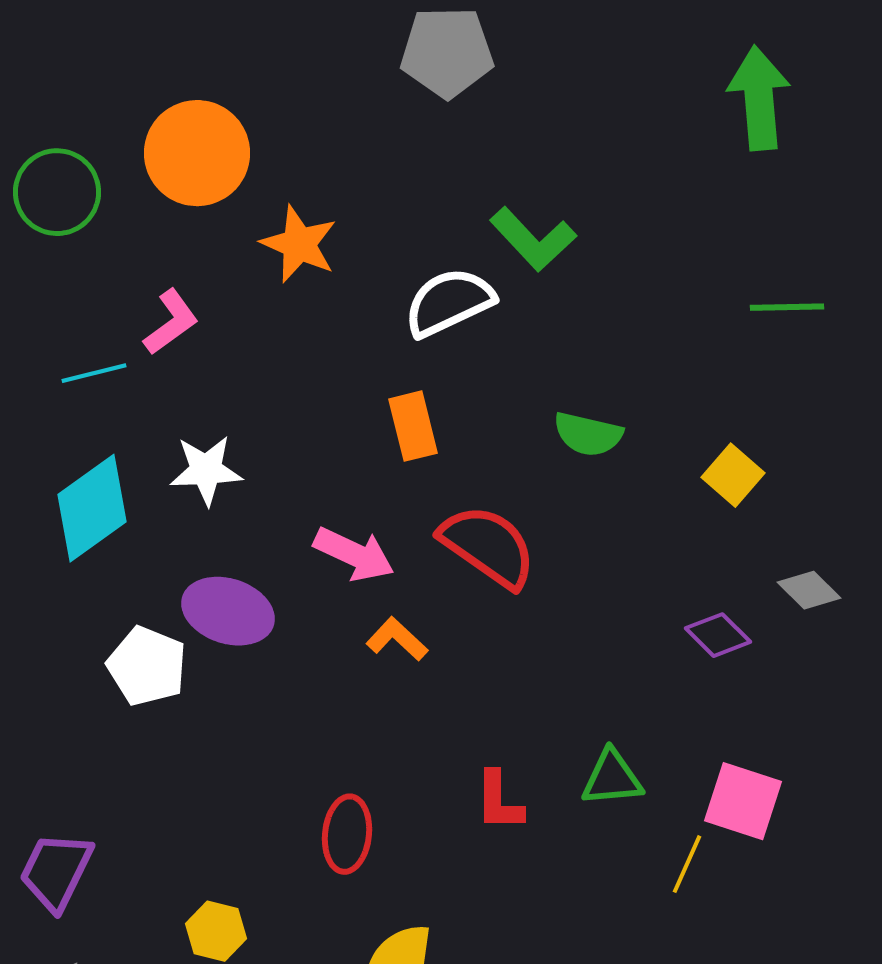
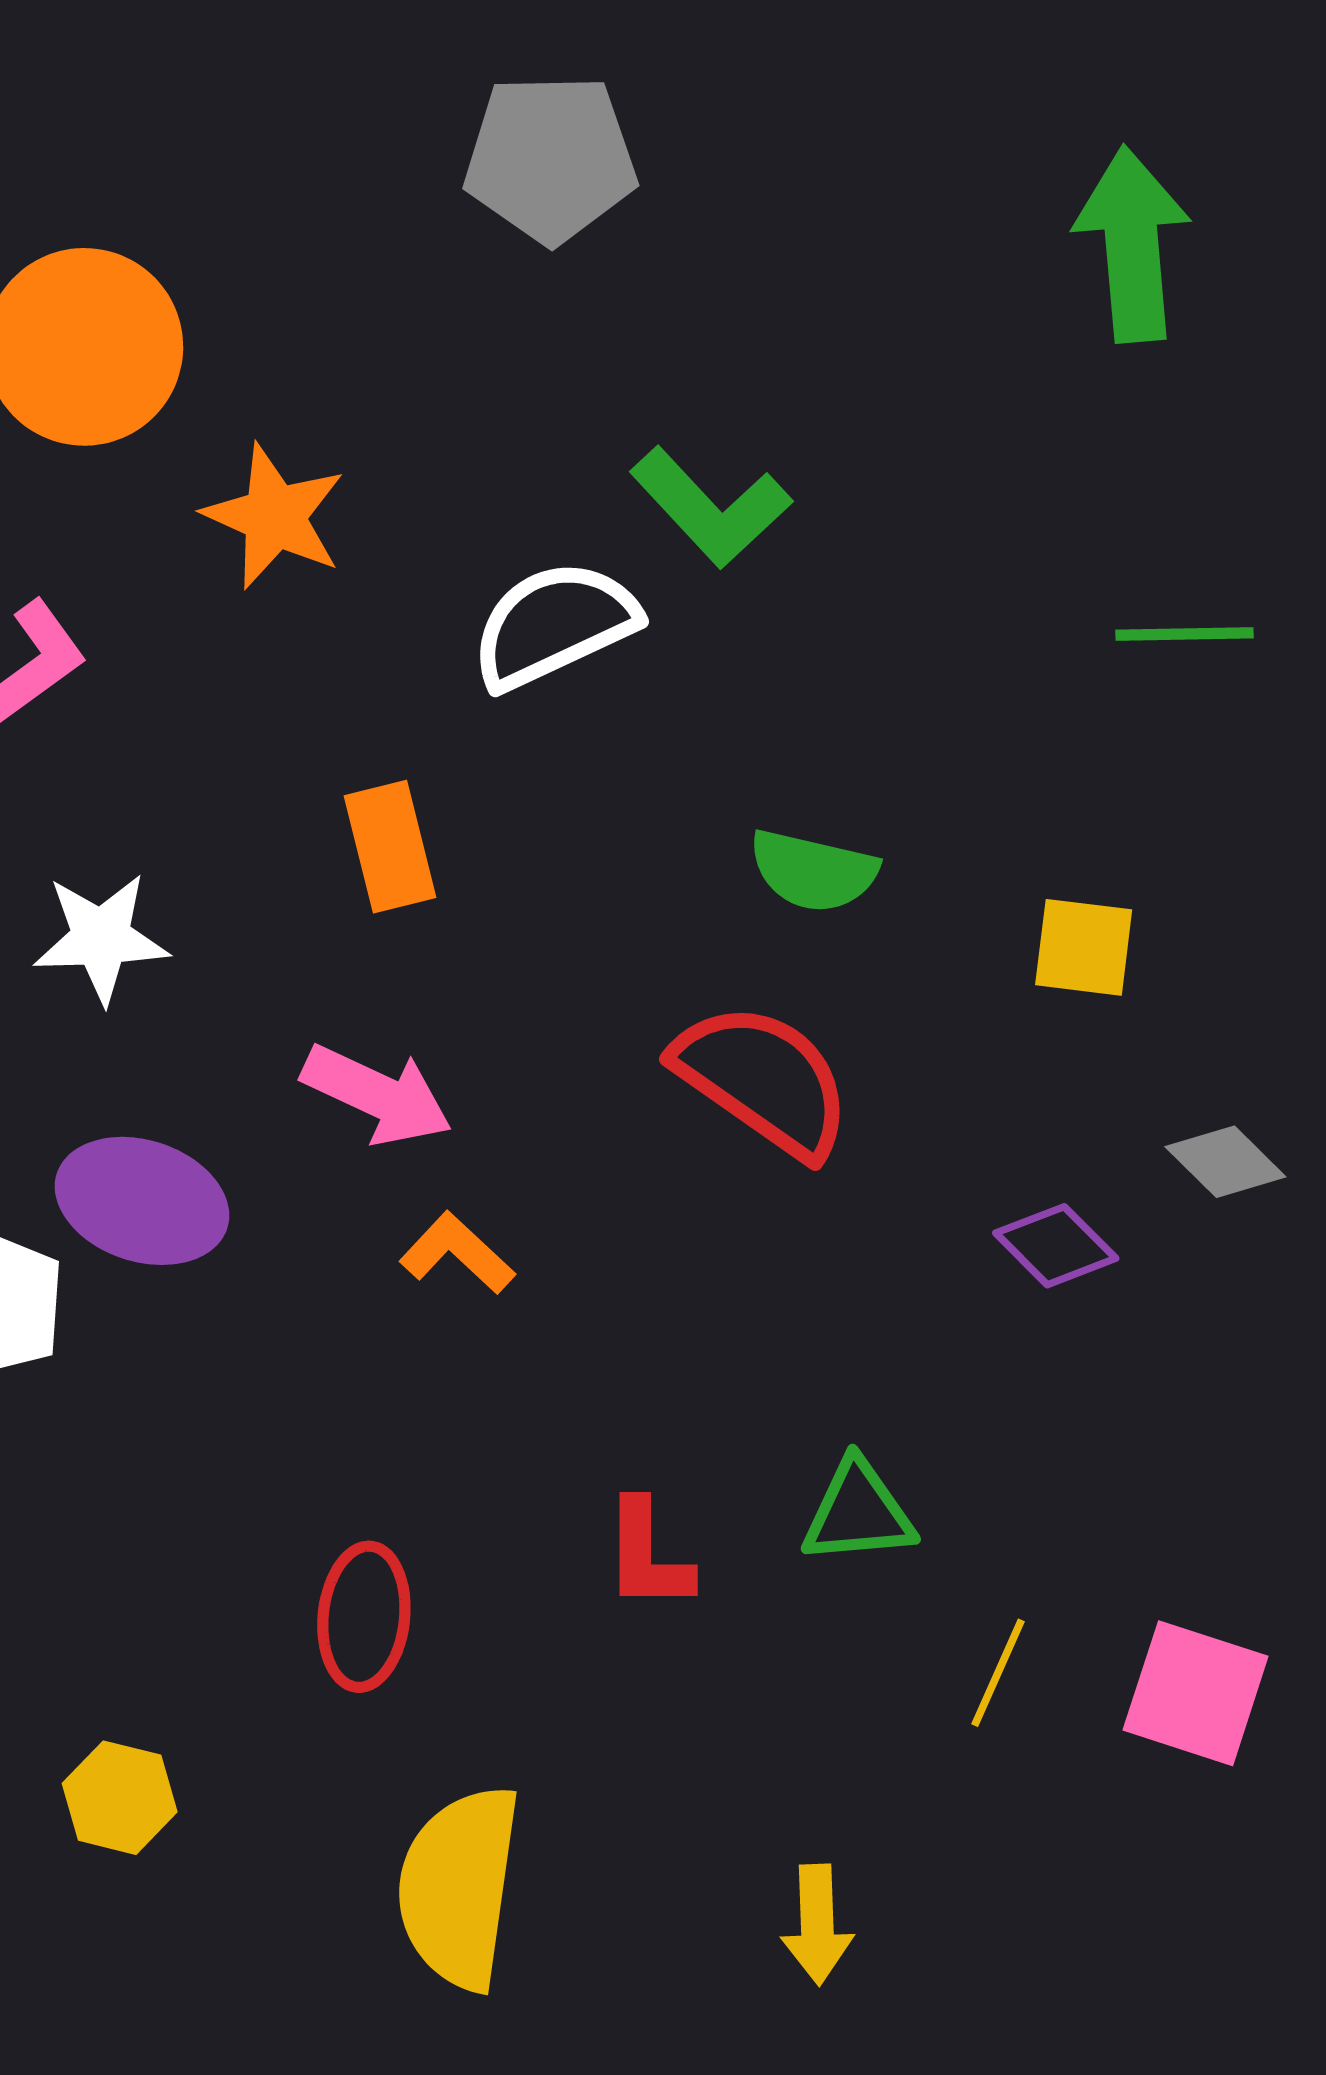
orange rectangle: (413, 426) -> (390, 847), moved
yellow square: (733, 475) -> (1084, 947), turned -34
red semicircle: (488, 546) -> (763, 1080), moved
pink square: (743, 801) -> (1196, 1693), moved

